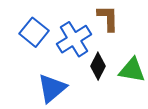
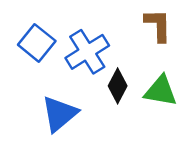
brown L-shape: (108, 18) -> (158, 25), moved

